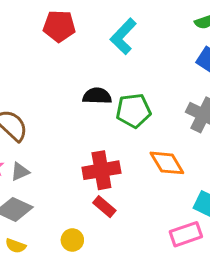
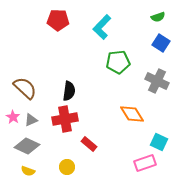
black semicircle: (97, 96) -> (69, 91), moved, turned 96
green pentagon: (133, 111) -> (118, 62), moved
red cross: (101, 170) -> (65, 119), moved

